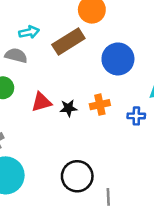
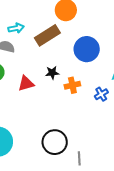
black star: (68, 108) -> (52, 73), moved
blue cross: (136, 116) -> (101, 94), turned -32

